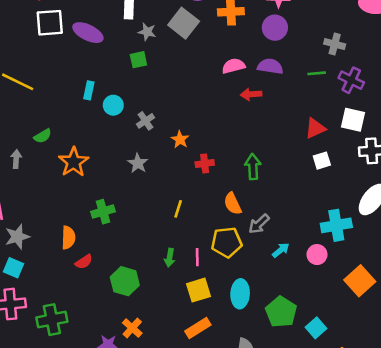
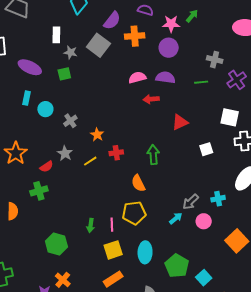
purple ellipse: (88, 33) -> (30, 67), moved
purple cross: (351, 80) -> (237, 80), moved, turned 30
red triangle: (315, 128) -> (180, 122), moved
yellow line: (178, 209) -> (90, 161), moved, turned 40
gray arrow: (259, 224) -> (191, 202), moved
cyan cross: (336, 225) -> (218, 199), size x0.6
red semicircle: (84, 262) -> (46, 167), moved

